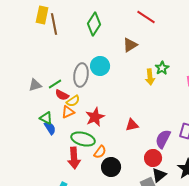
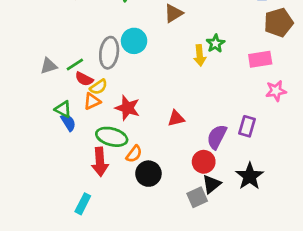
red star: (95, 117) -> (127, 108), turned -30

